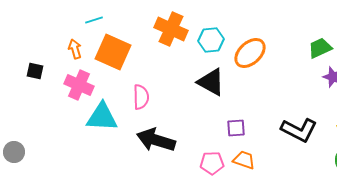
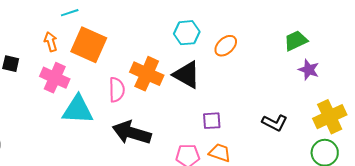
orange cross: (171, 29) -> (147, 74), moved
orange ellipse: (250, 53) -> (226, 46), size x0.7
black L-shape: (299, 130) -> (275, 123), size x0.7

